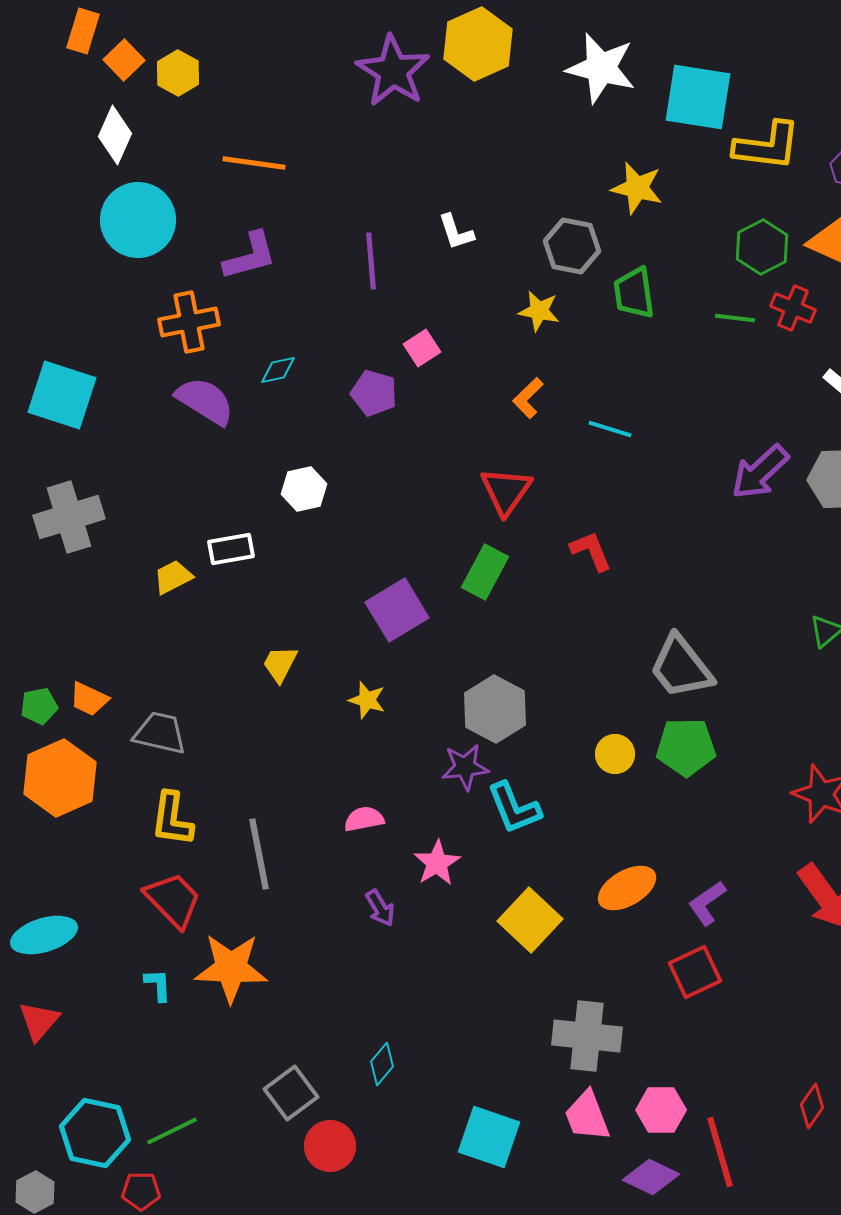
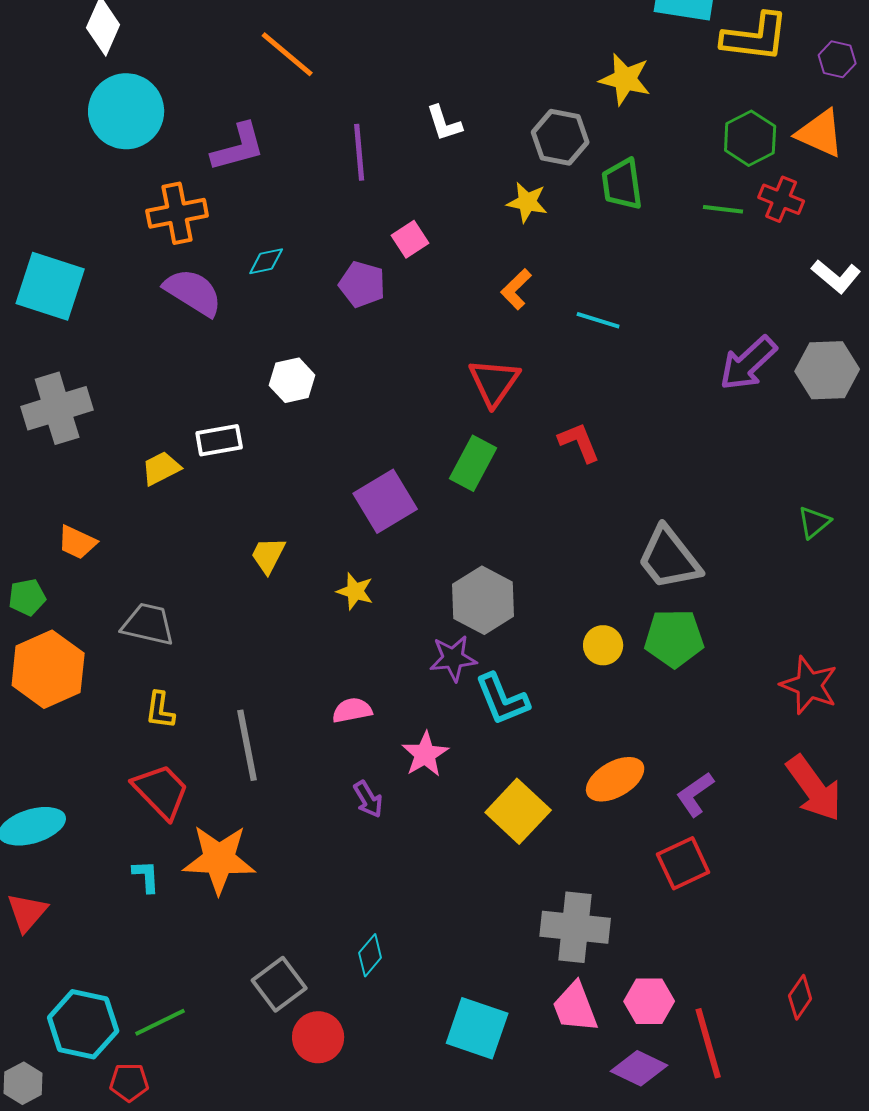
orange line: (254, 163) -> (287, 54), moved, turned 32
orange trapezoid: (89, 699) -> (77, 542), moved
yellow L-shape: (172, 819) -> (160, 710), size x0.7

